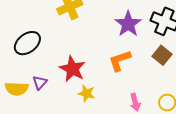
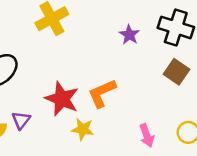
purple star: (128, 24) -> (129, 35), size x0.6
orange L-shape: (120, 61) -> (102, 93), moved

